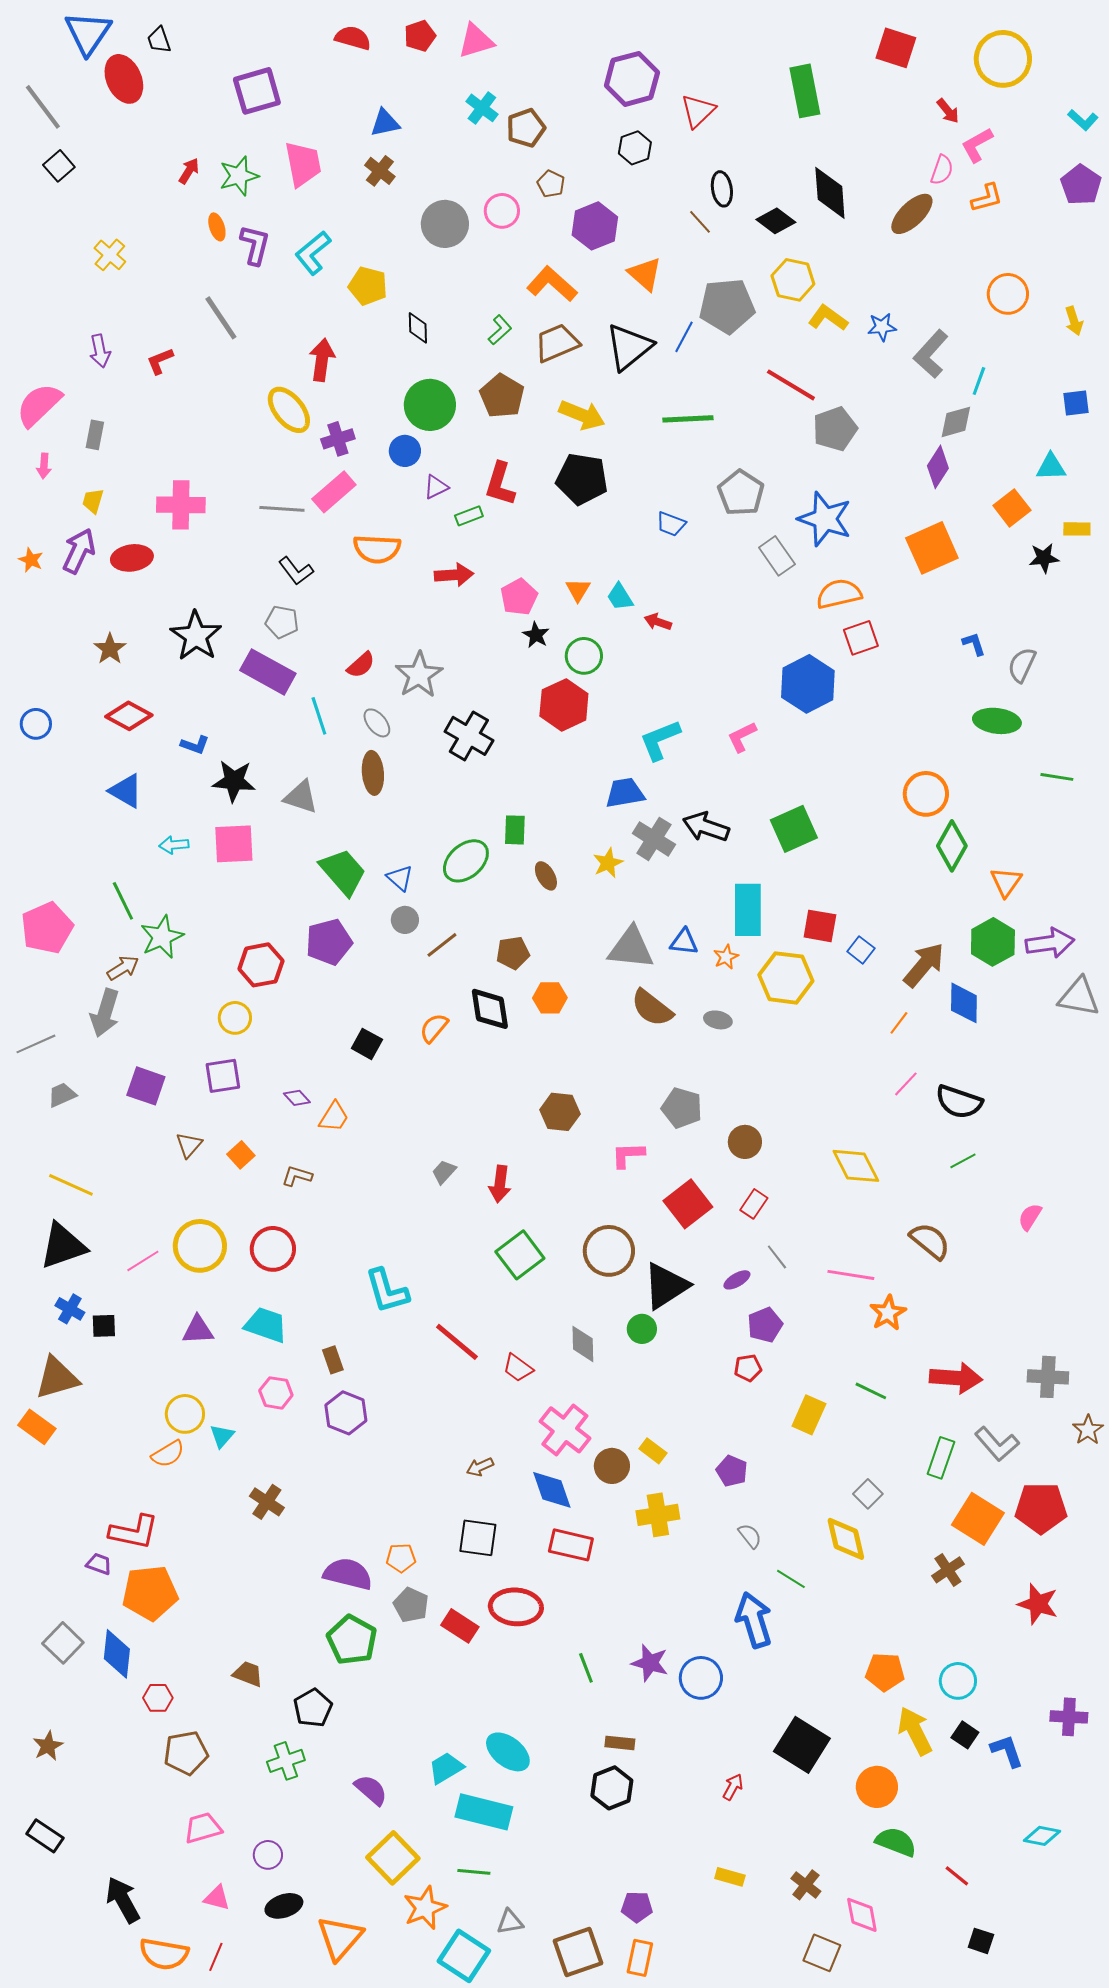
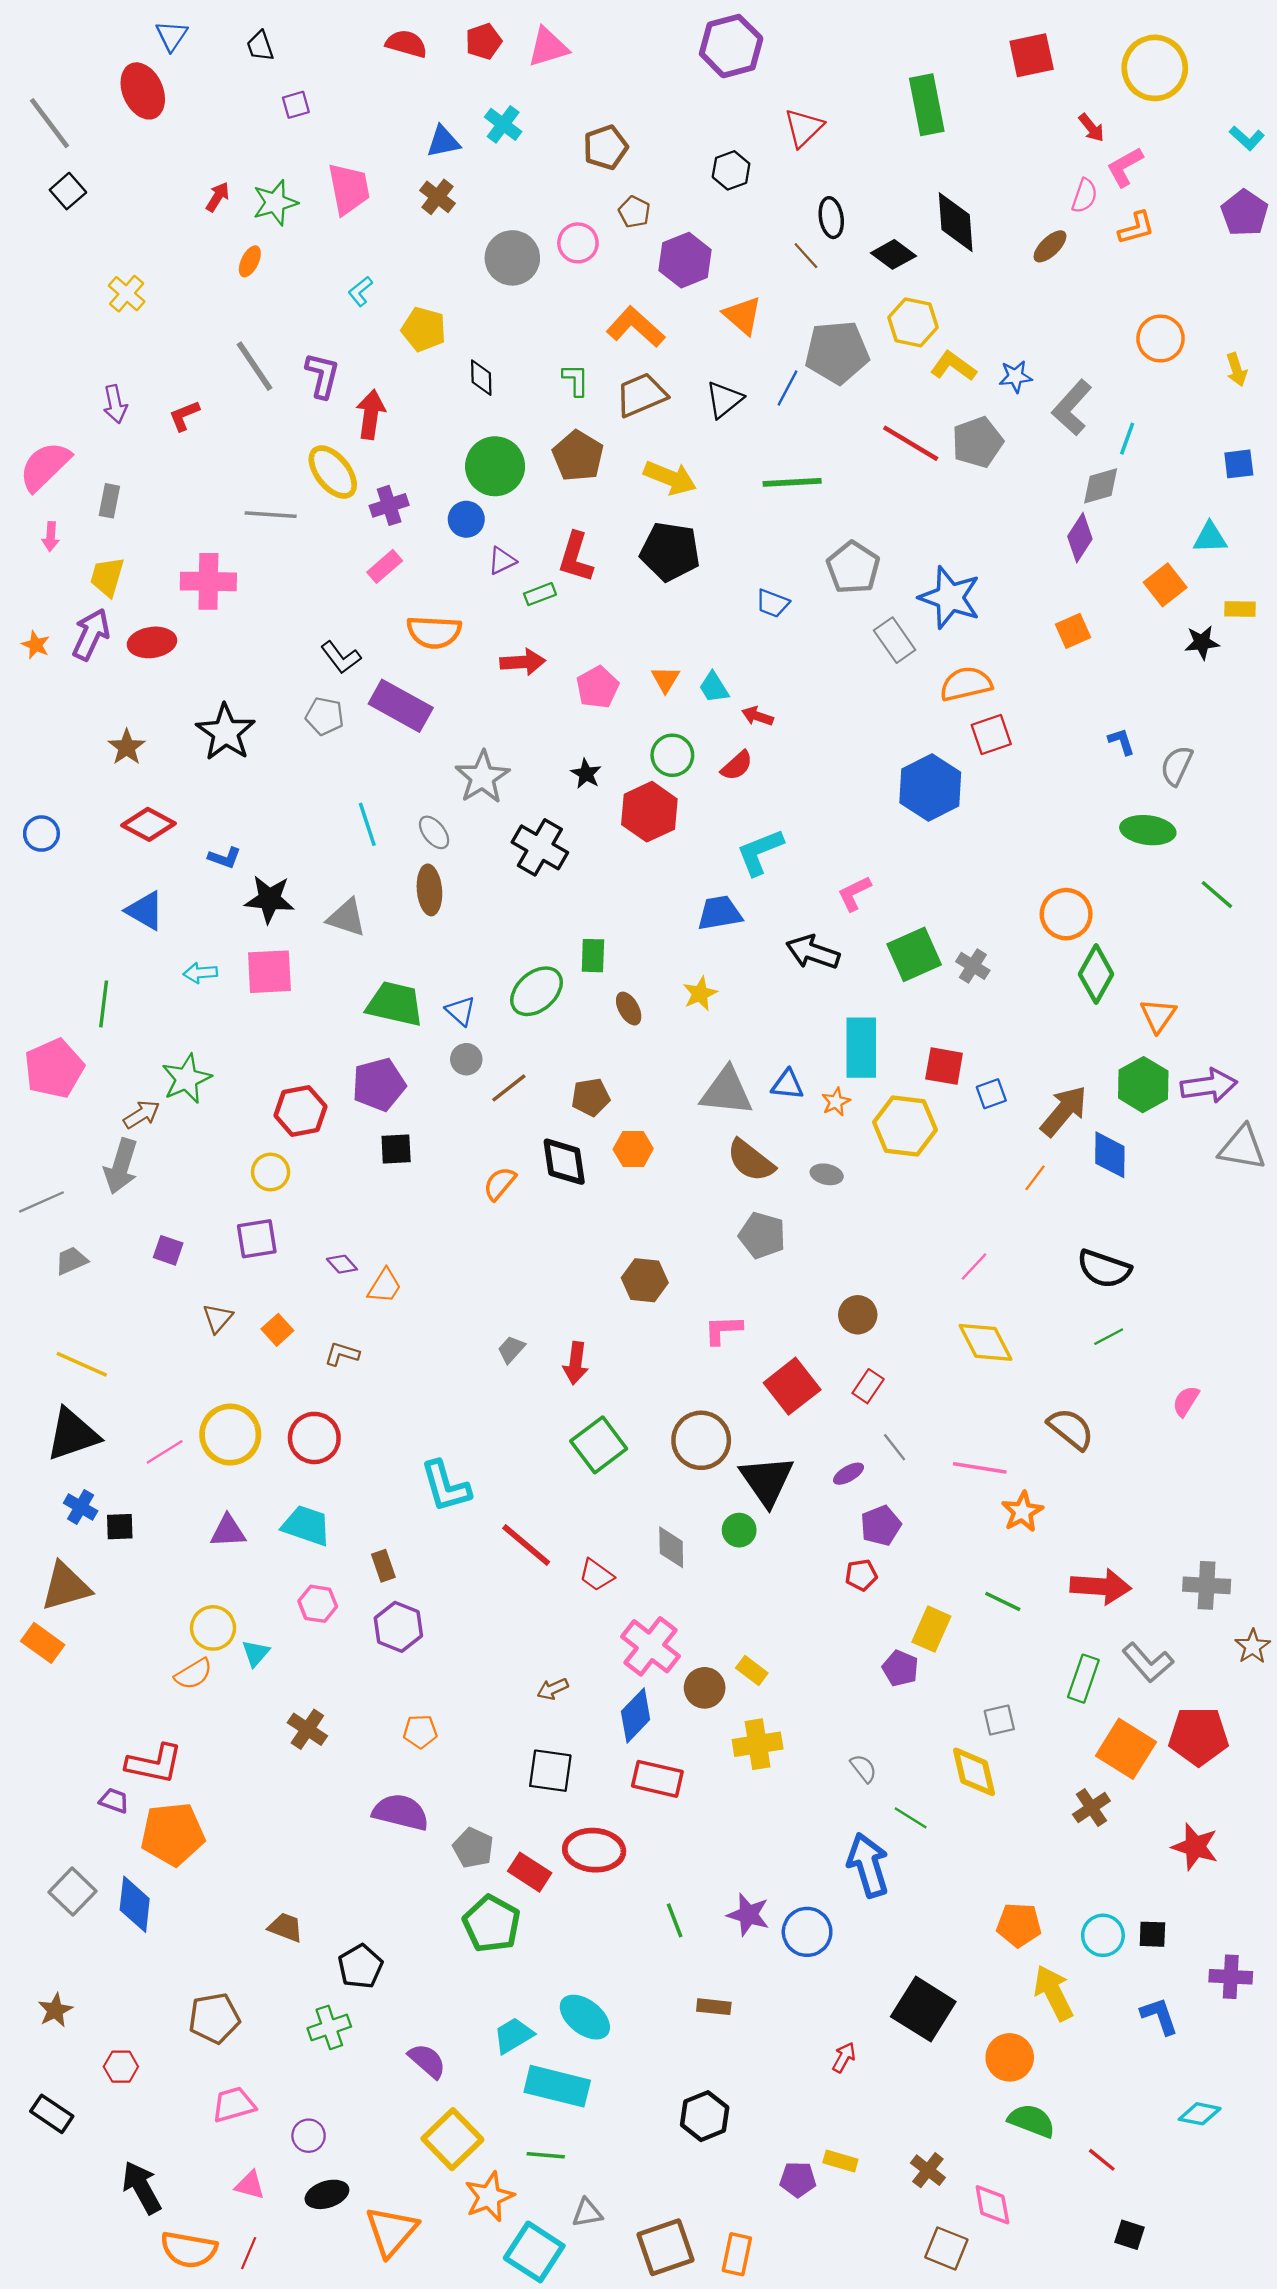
blue triangle: (88, 33) -> (172, 36), moved, size x0.6
black trapezoid: (159, 40) -> (260, 46), moved
red square: (896, 48) -> (1032, 55), turned -30
purple hexagon: (632, 79) -> (731, 46), moved
purple square: (257, 91) -> (296, 105), size x0.5
cyan cross: (482, 108) -> (503, 124), moved
brown ellipse: (912, 214) -> (1050, 246), size x0.7
orange ellipse: (217, 227) -> (250, 261), turned 44
purple L-shape: (255, 245) -> (322, 375), moved
cyan L-shape: (313, 253) -> (360, 291), size x0.6
green L-shape: (500, 330) -> (576, 380), turned -48
black triangle: (629, 347) -> (724, 400), size x0.7
gray pentagon: (835, 429) -> (977, 442), moved
pink rectangle: (334, 492) -> (385, 566), size x0.7
yellow trapezoid: (93, 501) -> (107, 577), size x1.4
gray line: (282, 509) -> (271, 515), moved
orange square: (932, 548) -> (1073, 631), size x0.6
black star: (536, 635) -> (586, 774), moved
red semicircle: (361, 665) -> (737, 766), moved
purple rectangle: (268, 672) -> (401, 706), moved
pink L-shape: (742, 737) -> (854, 893), moved
green line: (1057, 777) -> (1217, 895), turned 32
gray cross: (654, 839) -> (973, 966), moved, size x0.7
green trapezoid: (343, 872) -> (395, 1004), turned -36
green line: (123, 901) -> (104, 1004), moved, turned 33
blue square: (861, 950) -> (991, 1094), turned 32
black square: (367, 1044) -> (396, 1149), moved, turned -32
pink line: (906, 1084) -> (974, 1266), moved
purple square: (146, 1086) -> (168, 1250), size x0.7
gray pentagon: (682, 1108) -> (762, 1235), moved
black triangle: (666, 1286) -> (767, 1481), turned -32
purple pentagon: (732, 1471) -> (900, 1668), moved
blue diamond: (552, 1490) -> (636, 1715), turned 63
gray square: (868, 1494) -> (999, 1720), turned 32
orange pentagon: (401, 1558) -> (420, 1732), moved
green pentagon: (352, 1640) -> (492, 1924), moved
red hexagon: (158, 1698) -> (121, 2067), moved
black square: (965, 1735) -> (1152, 1934), moved, turned -32
black hexagon: (612, 1788) -> (705, 2116), moved
purple pentagon: (637, 1907) -> (798, 2179), moved

